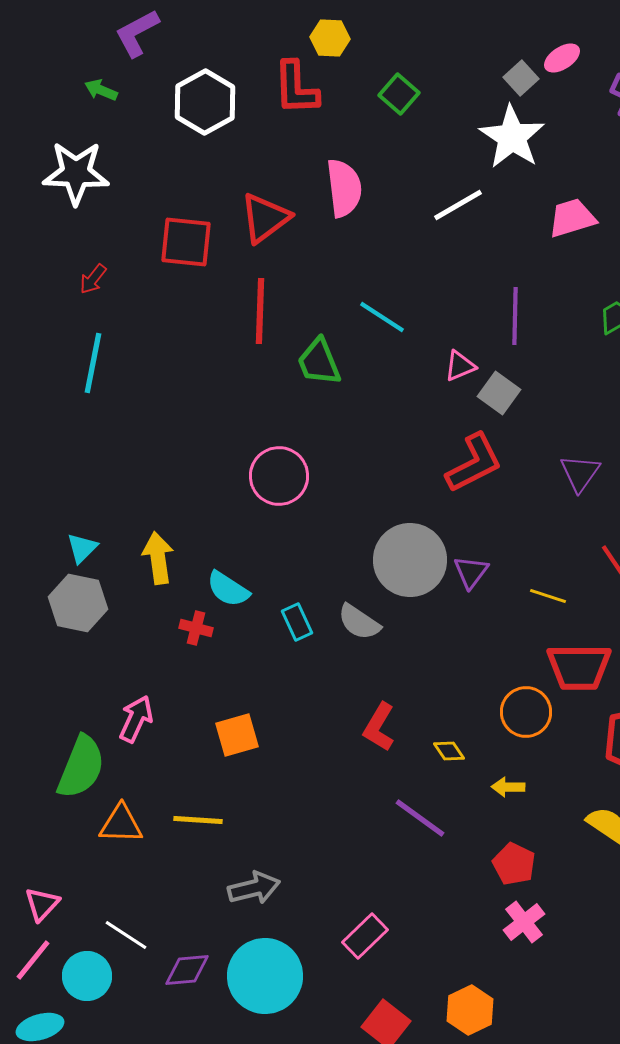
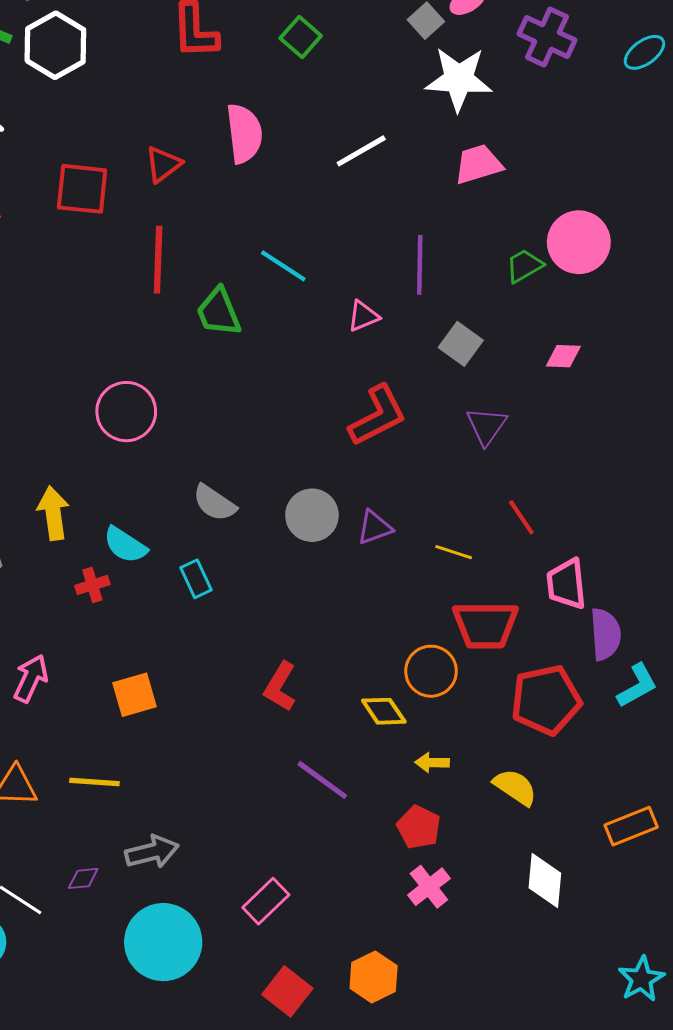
white hexagon: (205, 102) -> (55, 45), moved
white star: (512, 137) -> (459, 79), moved, turned -30
red triangle: (265, 218) -> (163, 164), size x0.7
gray square: (499, 393) -> (461, 344), moved
pink circle: (279, 476) -> (126, 412), moved
gray circle: (410, 560) -> (312, 515), size x0.7
purple triangle: (471, 572) -> (375, 528), turned 33
gray semicircle: (359, 622) -> (214, 503), moved
red cross: (196, 628) -> (92, 585), turned -32
yellow diamond: (449, 751) -> (384, 711), moved, size x1.4
yellow arrow: (508, 787) -> (432, 763), moved
purple diamond: (187, 970) -> (83, 878), moved, size x0.7

